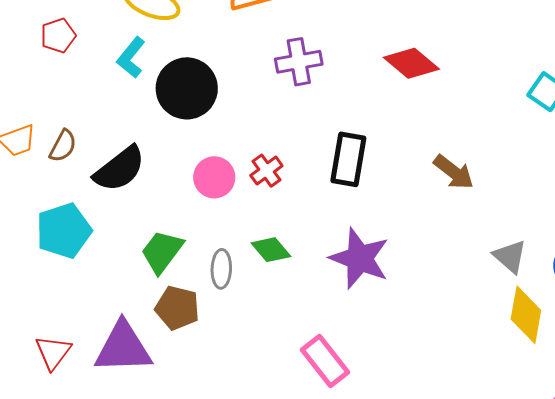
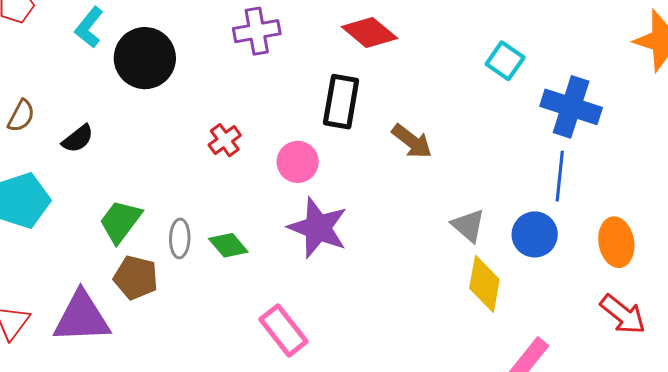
black rectangle: (348, 159) -> (341, 102), moved
black semicircle: (120, 169) -> (78, 139), size x0.6
pink circle: (214, 177) -> (298, 162), moved
green diamond: (271, 250) -> (228, 245), moved

